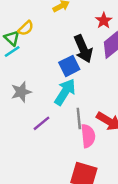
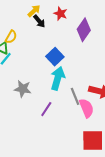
red star: (104, 21) -> (60, 14), moved
black arrow: (83, 49) -> (39, 21), moved, size x0.6
gray star: (21, 92) -> (23, 89), turned -30

